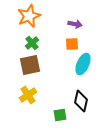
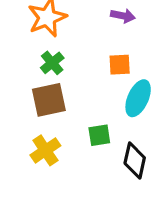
purple arrow: (75, 24) -> (123, 16), moved
green square: (60, 115) -> (99, 135), moved

